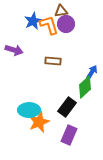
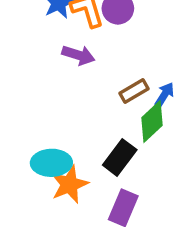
purple arrow: (14, 50) -> (78, 55), moved
brown rectangle: (53, 61) -> (134, 91), moved, turned -35

